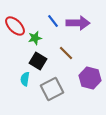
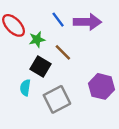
brown line: (66, 53) -> (63, 52), moved

